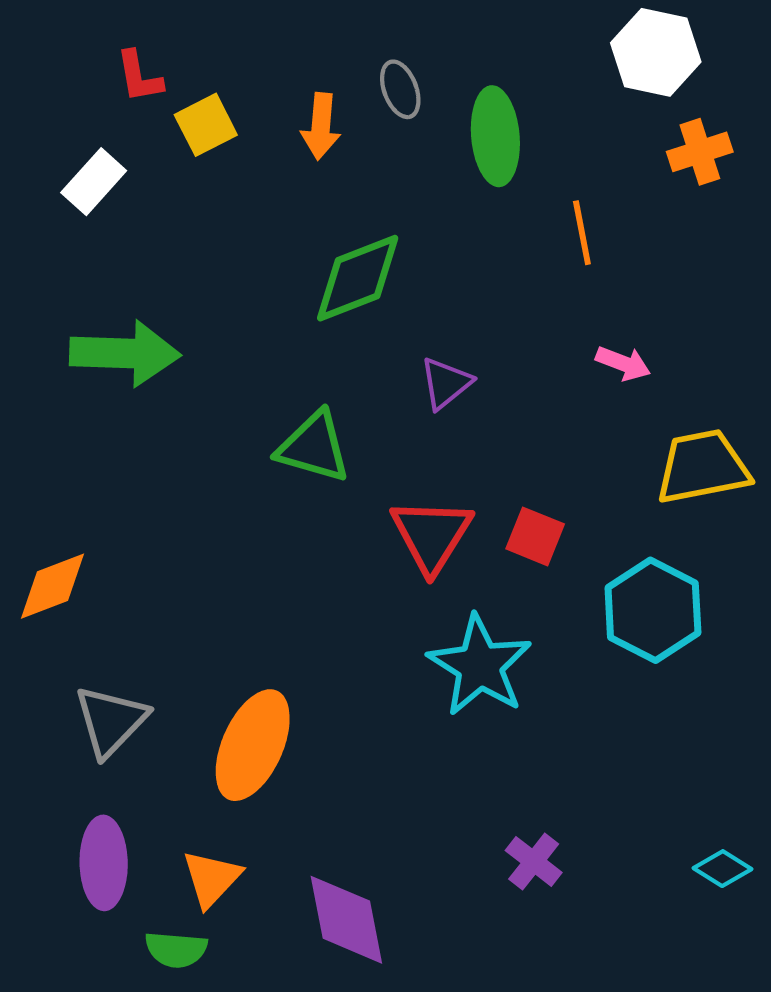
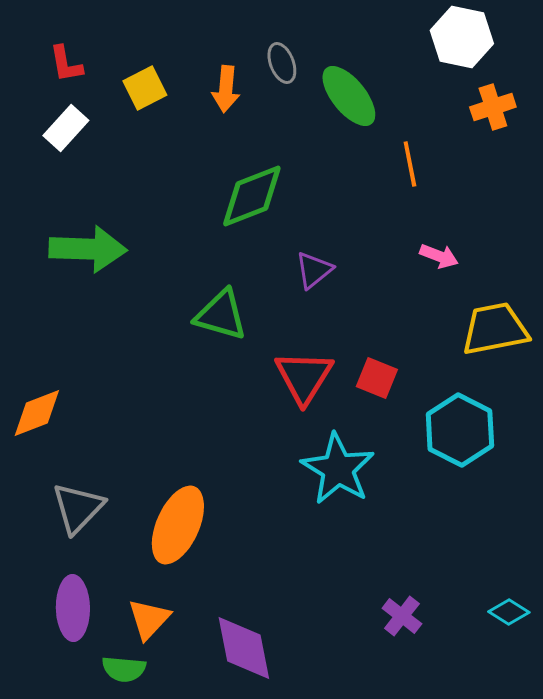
red L-shape: (139, 77) -> (66, 64), moved
green ellipse: (495, 136) -> (349, 96), turned -34
purple cross: (534, 861) -> (402, 616), moved

